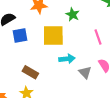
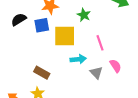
blue square: (20, 35) -> (42, 25), moved
pink line: (98, 37) -> (100, 43), moved

